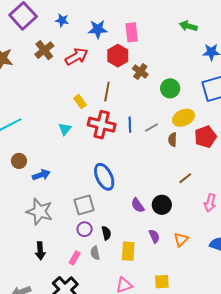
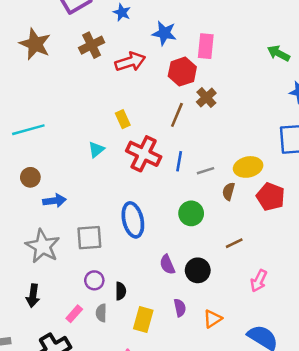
green circle: (170, 88) -> (191, 213), moved
brown line: (107, 92) -> (177, 115), moved
red pentagon: (205, 137) -> (271, 197), turned 30
gray square: (84, 205) -> (89, 238), moved

